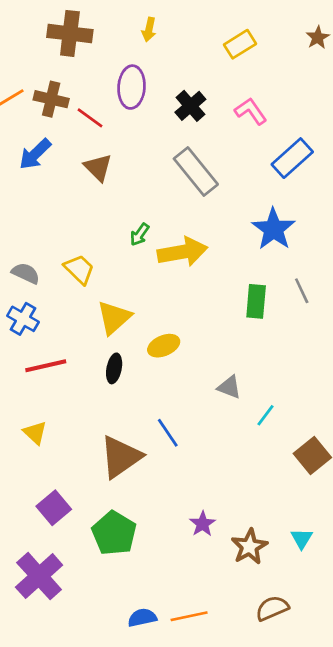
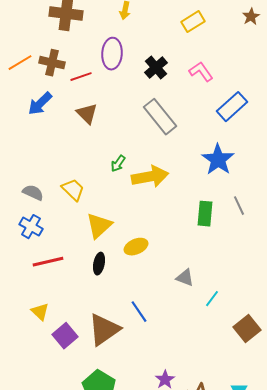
red line: (90, 118) -> (81, 77), turned -55
purple square: (54, 508) -> (65, 336), moved

